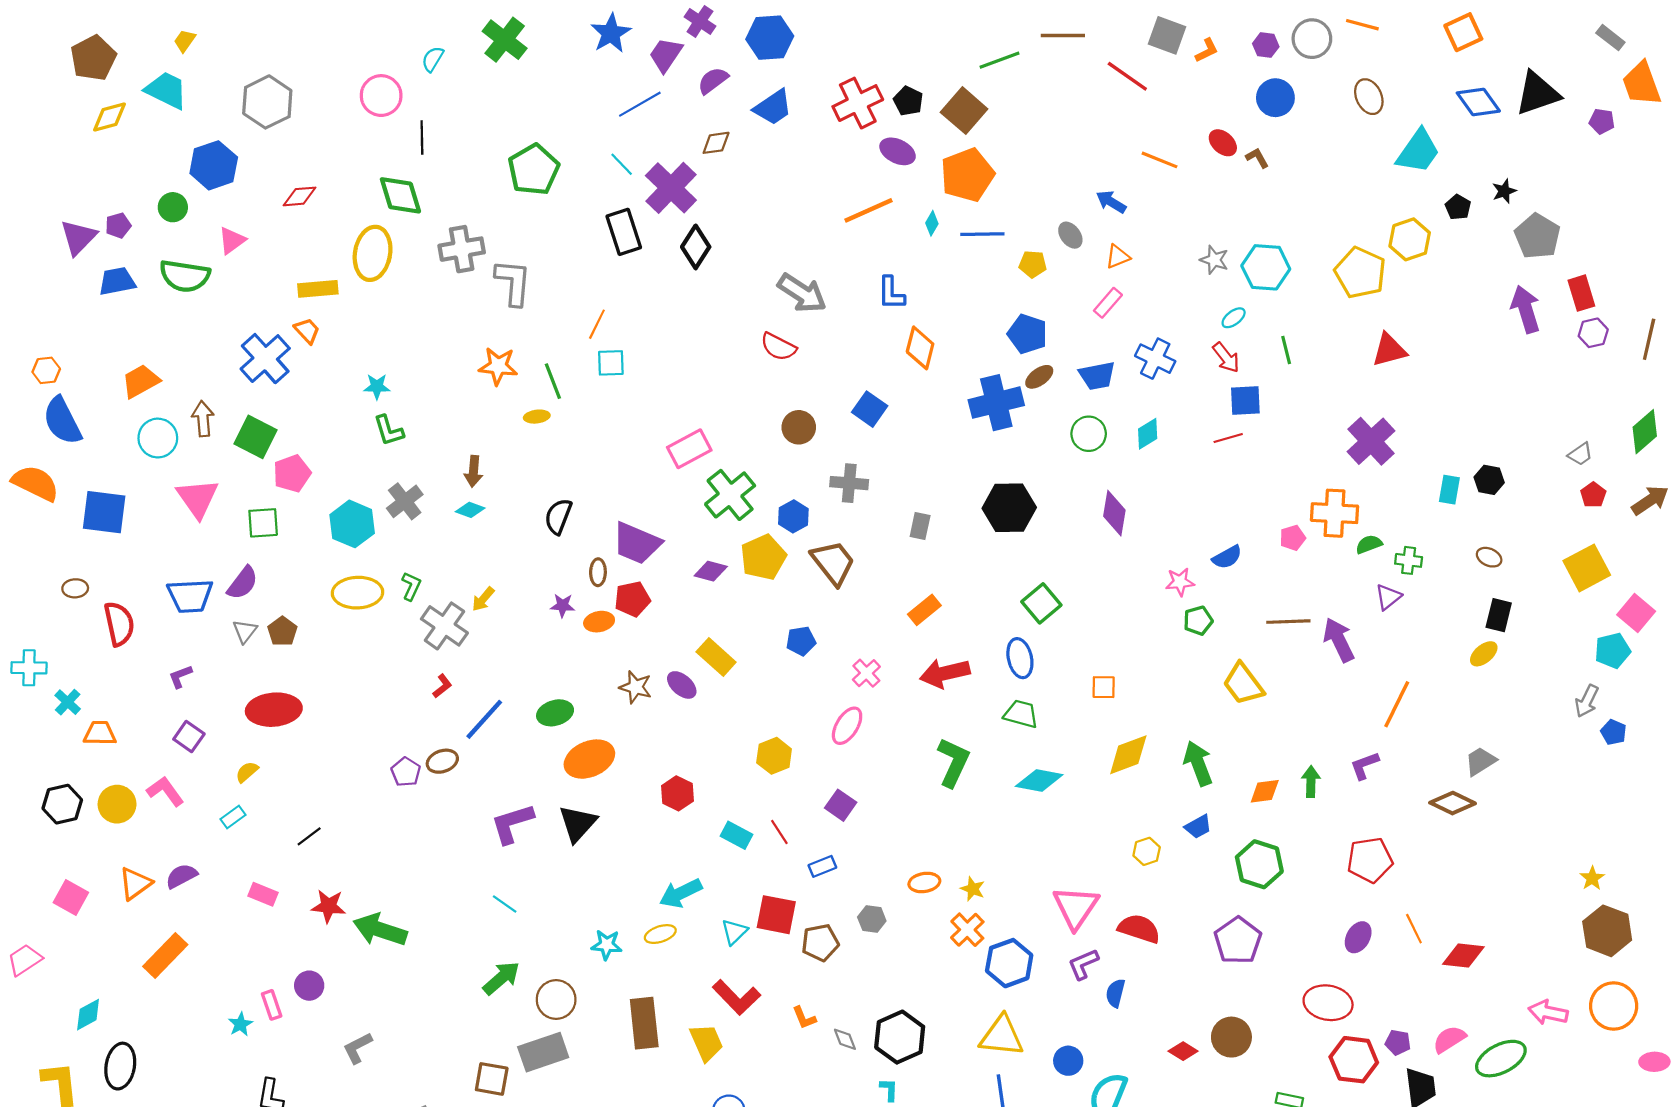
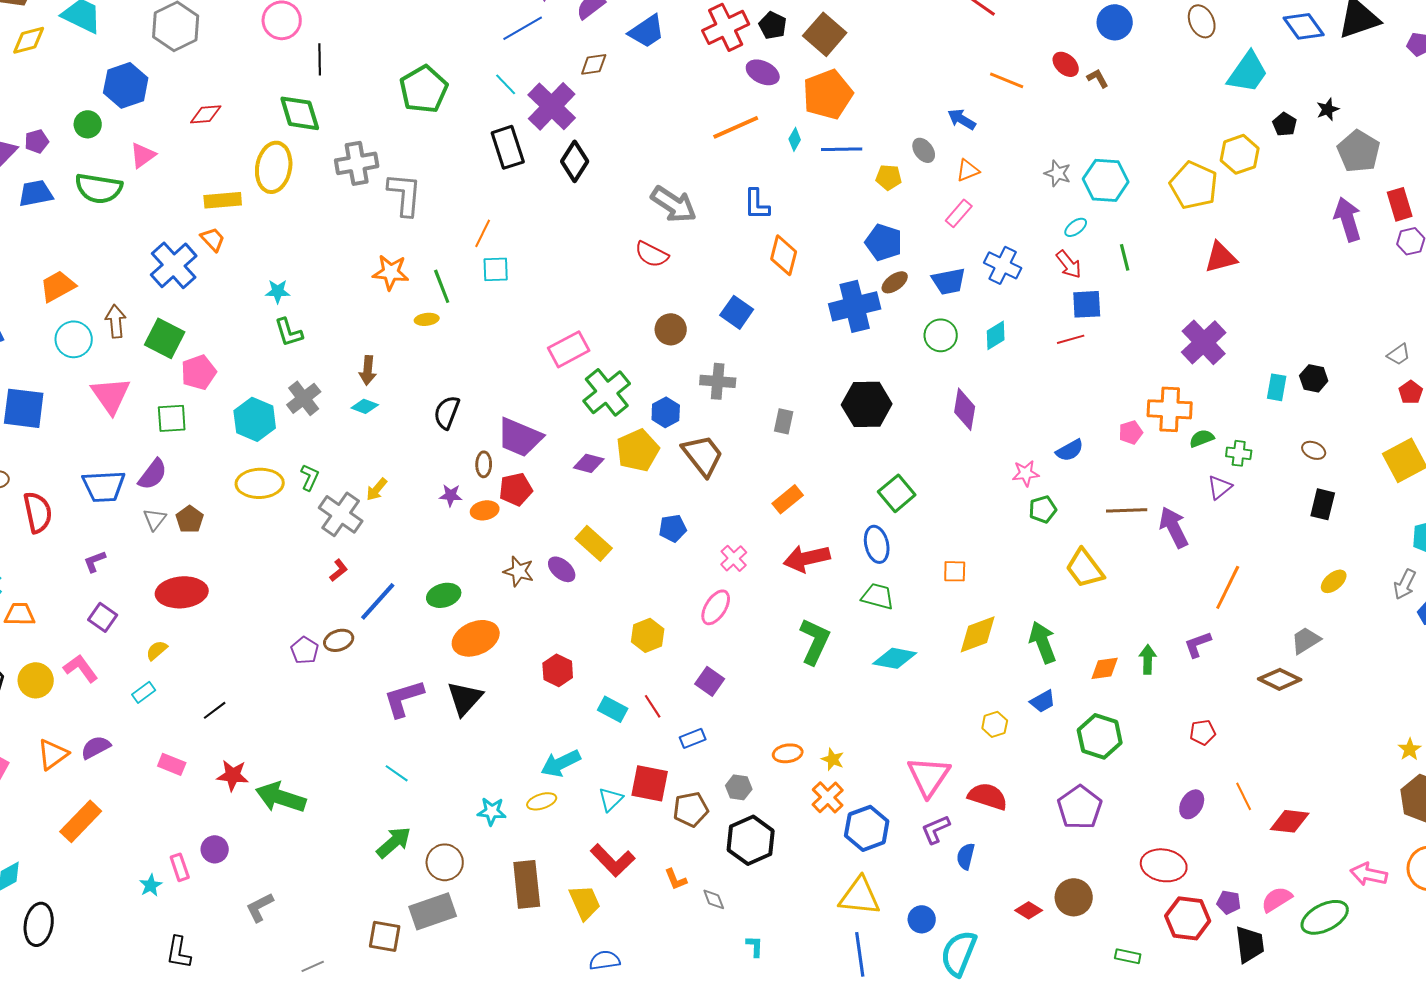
yellow ellipse: (1484, 654) -> (1334, 581), moved
red pentagon: (1370, 860) -> (1203, 732), size x0.6
black hexagon: (900, 1037) -> (751, 840), moved

